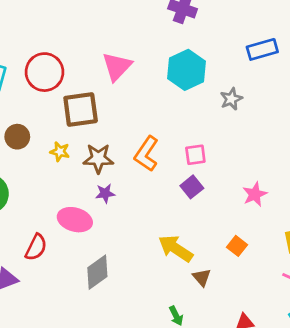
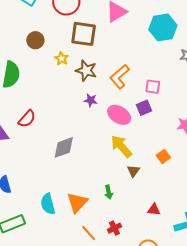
purple star: (105, 193) -> (91, 100), moved
pink ellipse: (75, 220) -> (119, 115), moved

